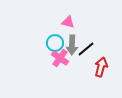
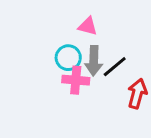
pink cross: (60, 58) -> (76, 80), turned -30

